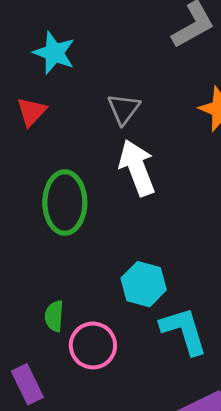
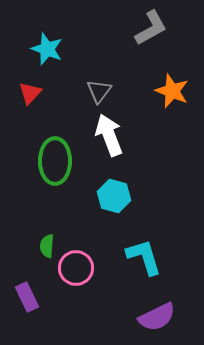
cyan hexagon: (144, 284) -> (114, 196), moved

